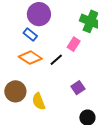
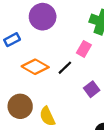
blue rectangle: (30, 34) -> (12, 40), moved, turned -64
purple square: (78, 88) -> (92, 89), moved

